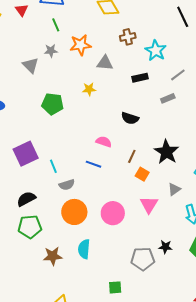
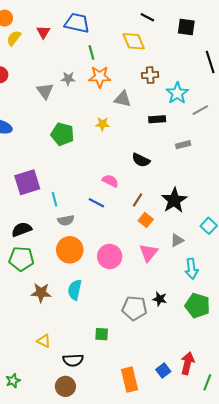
green line: (56, 25) -> (91, 52), moved
gray line: (178, 75) -> (200, 110), moved

